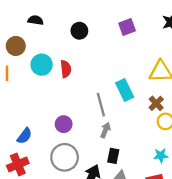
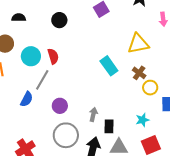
gray line: (101, 105) -> (42, 80), moved, turned 55
gray arrow: (105, 130) -> (93, 114), moved
blue semicircle: (24, 136) -> (27, 99), moved
cyan star: (161, 156) -> (142, 120), moved

